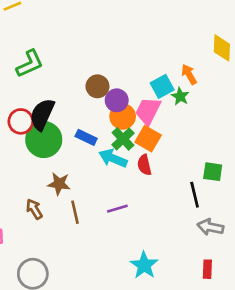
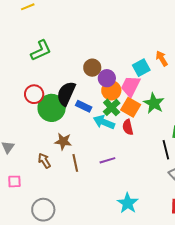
green star: (180, 96) -> (154, 103), moved, size x1.5
black semicircle: (42, 114) -> (66, 94), moved

